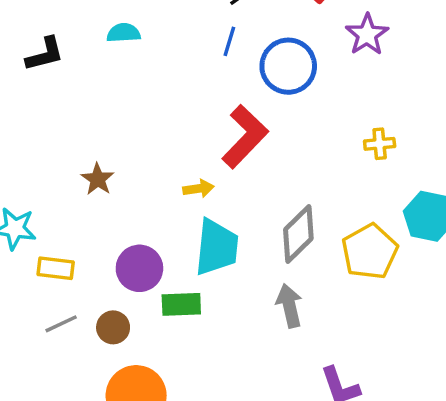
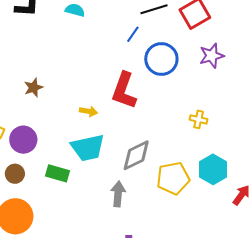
red L-shape: (245, 137) -> (124, 91), turned 138
cyan trapezoid: (217, 247) -> (88, 148), turned 54
purple circle: (139, 268) -> (23, 140), moved

